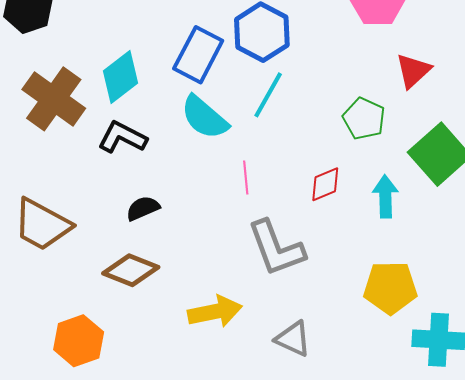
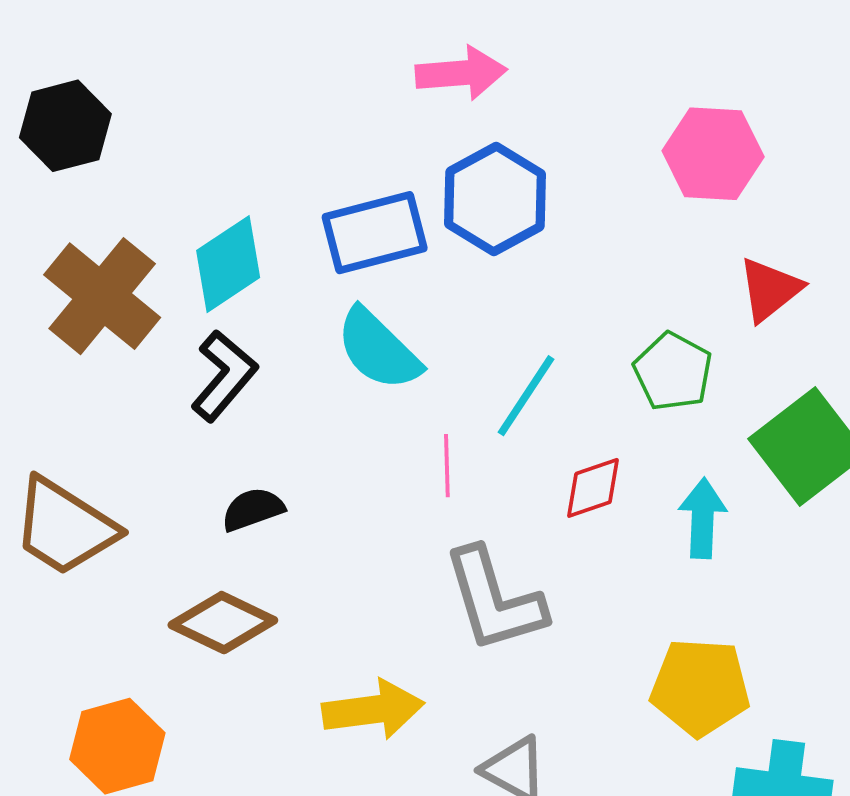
blue rectangle: (198, 55) -> (375, 233), turned 44
cyan line: (268, 95) -> (526, 396), moved
black L-shape: (122, 137) -> (224, 376), turned 99

